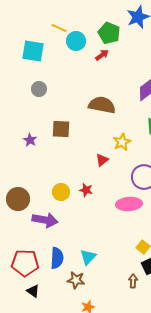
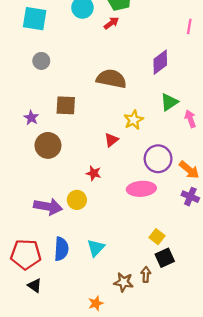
yellow circle: (61, 192) -> (77, 200), moved
brown circle: (18, 199) -> (48, 145), moved
brown star: (76, 280) -> (124, 282), moved

